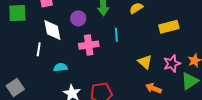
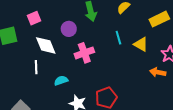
cyan line: (116, 35) -> (118, 38), moved
yellow triangle: (145, 62) -> (141, 44), moved
orange arrow: (153, 88) -> (158, 72), moved

